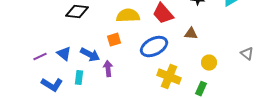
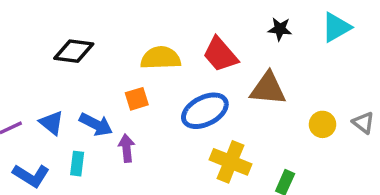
brown triangle: (191, 34) -> (268, 89), size x1.6
yellow circle: (209, 63) -> (323, 124), moved

